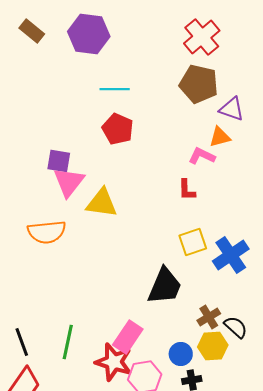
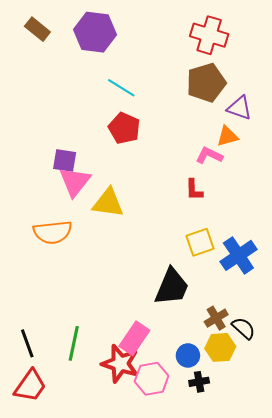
red cross: (202, 37) -> (209, 35), turned -33
brown pentagon: (199, 84) -> (206, 83), turned -30
cyan line: (115, 89) -> (121, 88), turned 32

